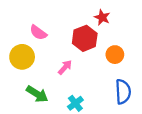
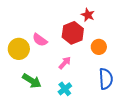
pink semicircle: (38, 32) -> (40, 40), moved
pink arrow: (65, 67) -> (65, 63), moved

